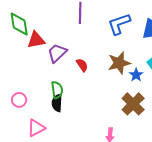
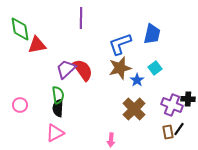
blue L-shape: (119, 24) -> (120, 44), moved
purple trapezoid: (57, 53) -> (66, 69), moved
red semicircle: (82, 65) -> (83, 70), size x1.6
pink triangle: (36, 128) -> (55, 133), moved

